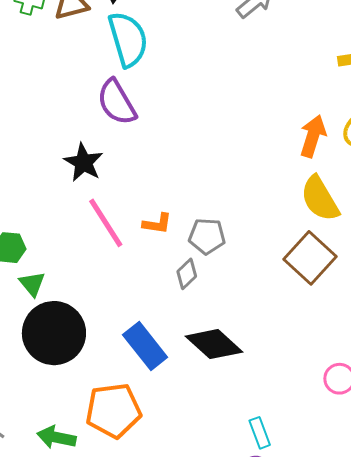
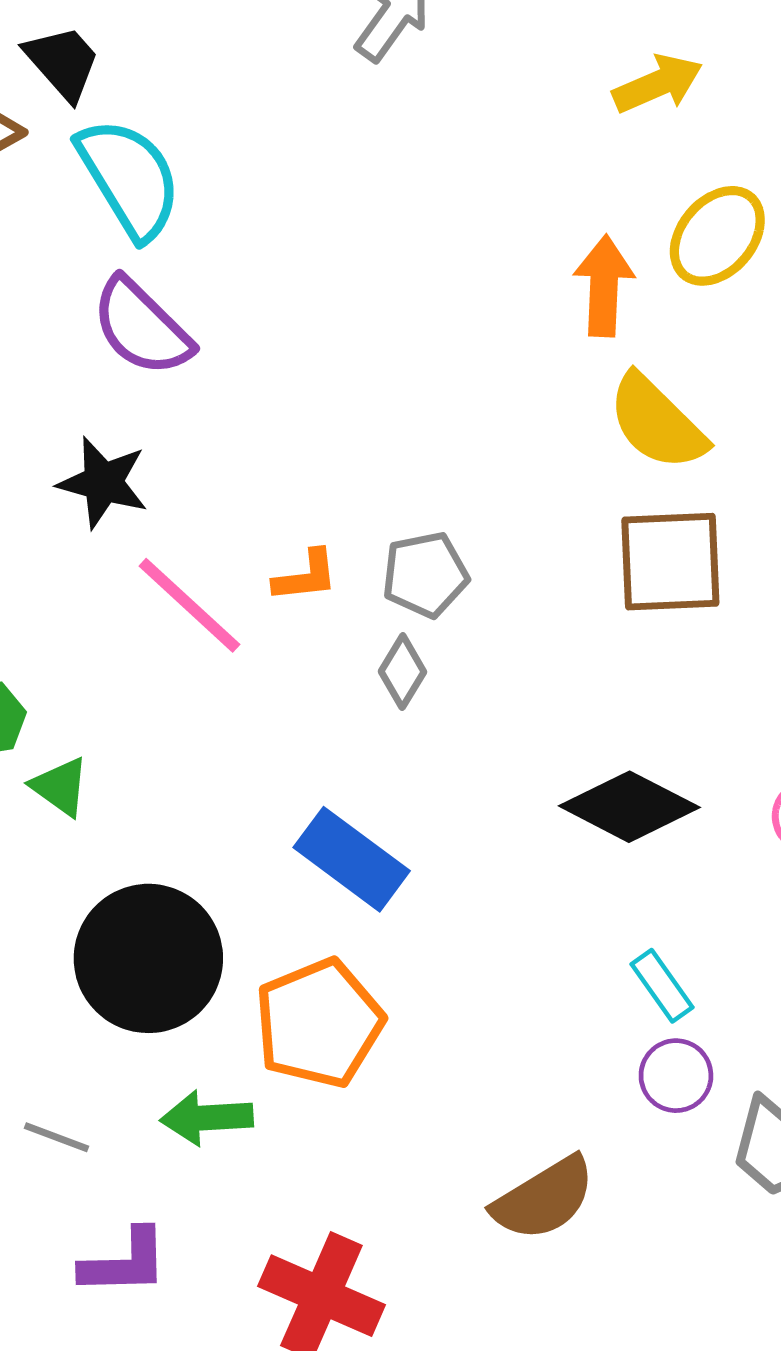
brown square: (310, 258) -> (670, 562), turned -30
black circle: (54, 333) -> (148, 958), moved
black diamond: (214, 344) -> (629, 807), moved

